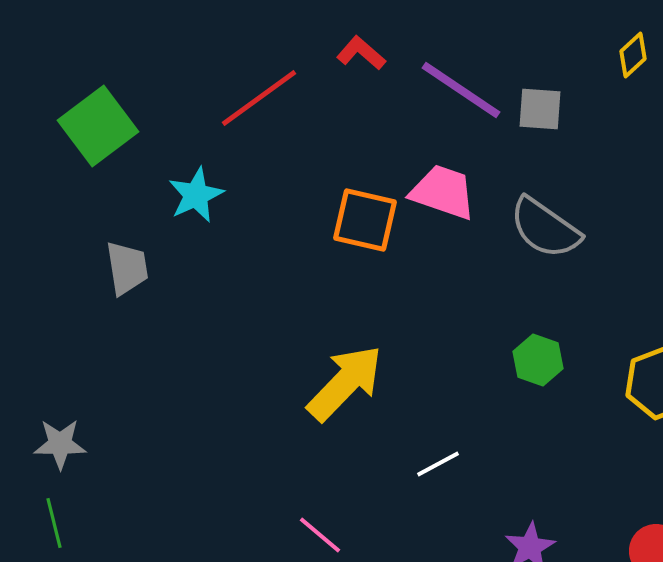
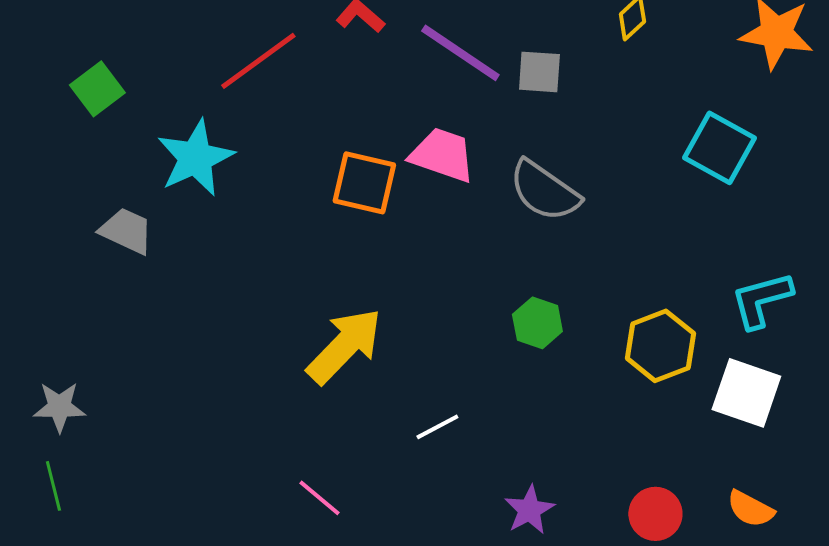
green square: (98, 126) -> (97, 89), size x0.7
cyan star: (196, 195) -> (195, 158), size x1.4
gray trapezoid: (127, 268) -> (126, 231), turned -56

